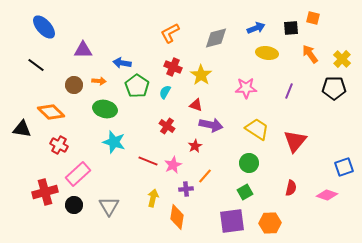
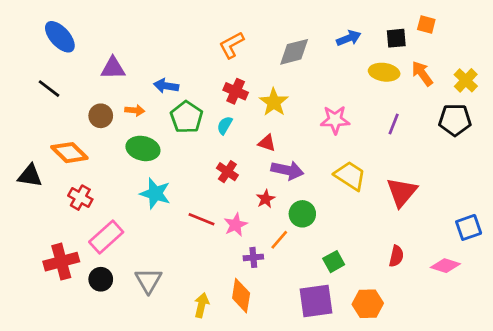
yellow ellipse: (267, 53) -> (384, 72), moved
green circle: (249, 163) -> (302, 214), moved
yellow arrow: (153, 198) -> (202, 305), moved

